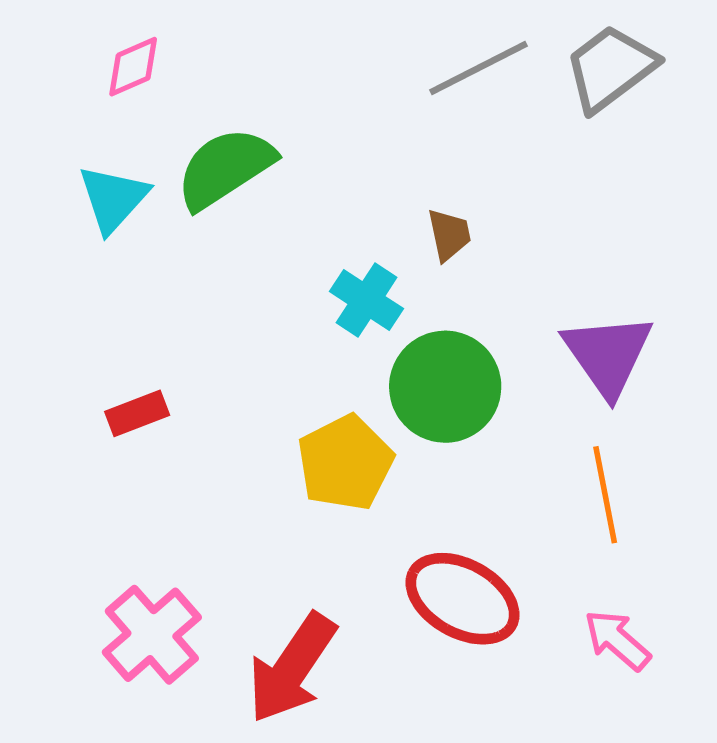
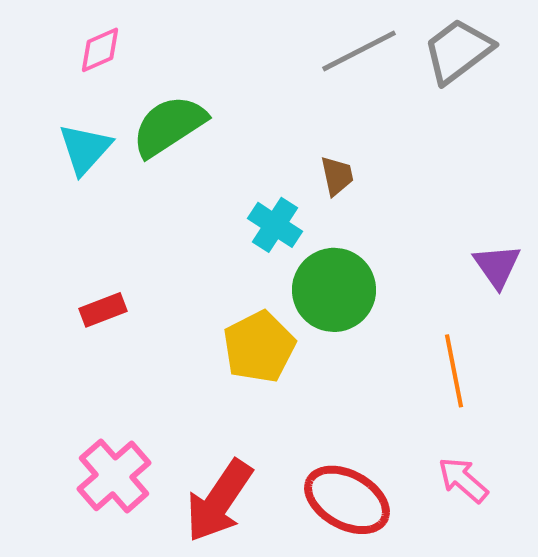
purple triangle: (608, 355) -> (497, 266), moved, size x0.7
red ellipse: (463, 599) -> (347, 500), moved

